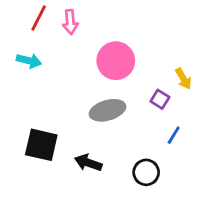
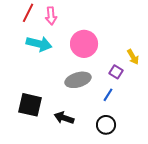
cyan arrow: (29, 61) -> (39, 44), moved, size x1.4
blue line: (174, 135) -> (108, 95), moved

